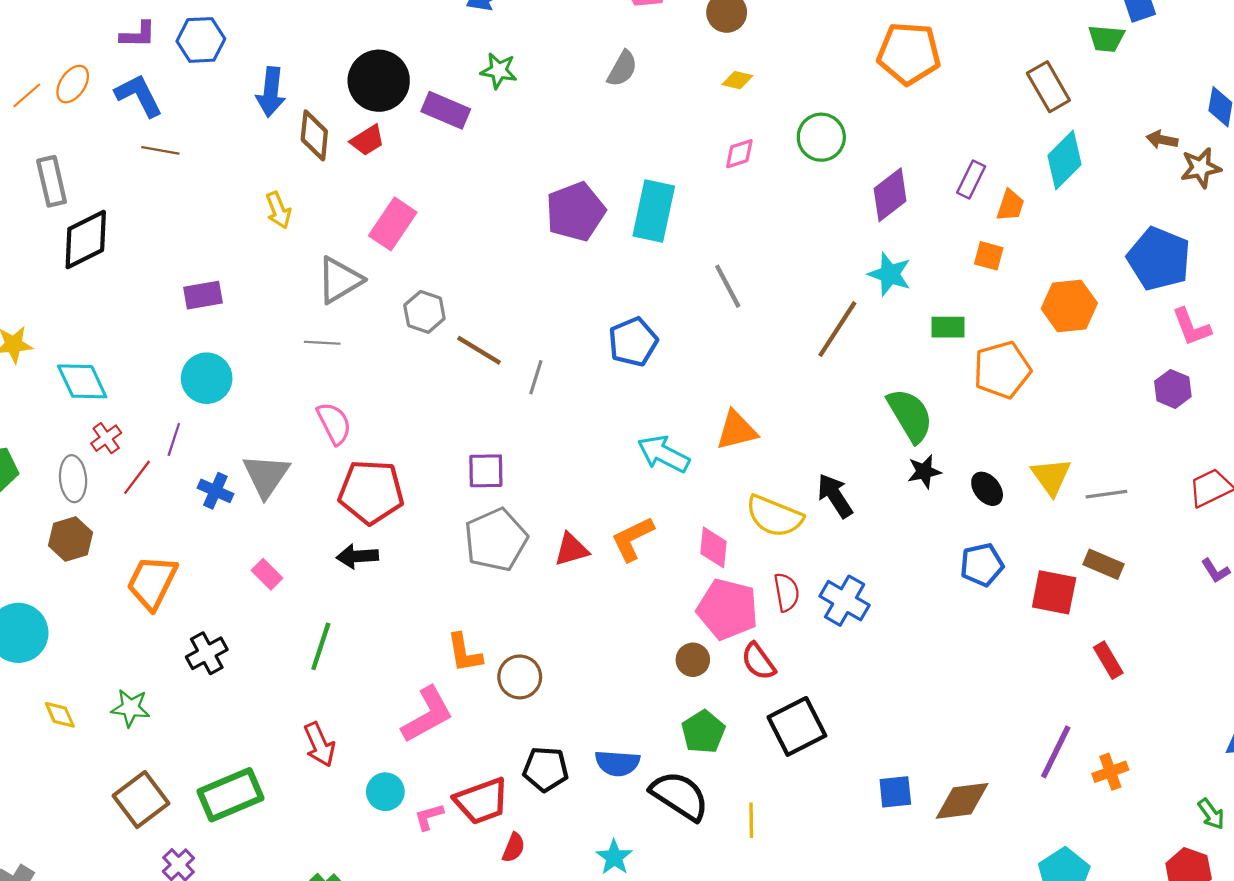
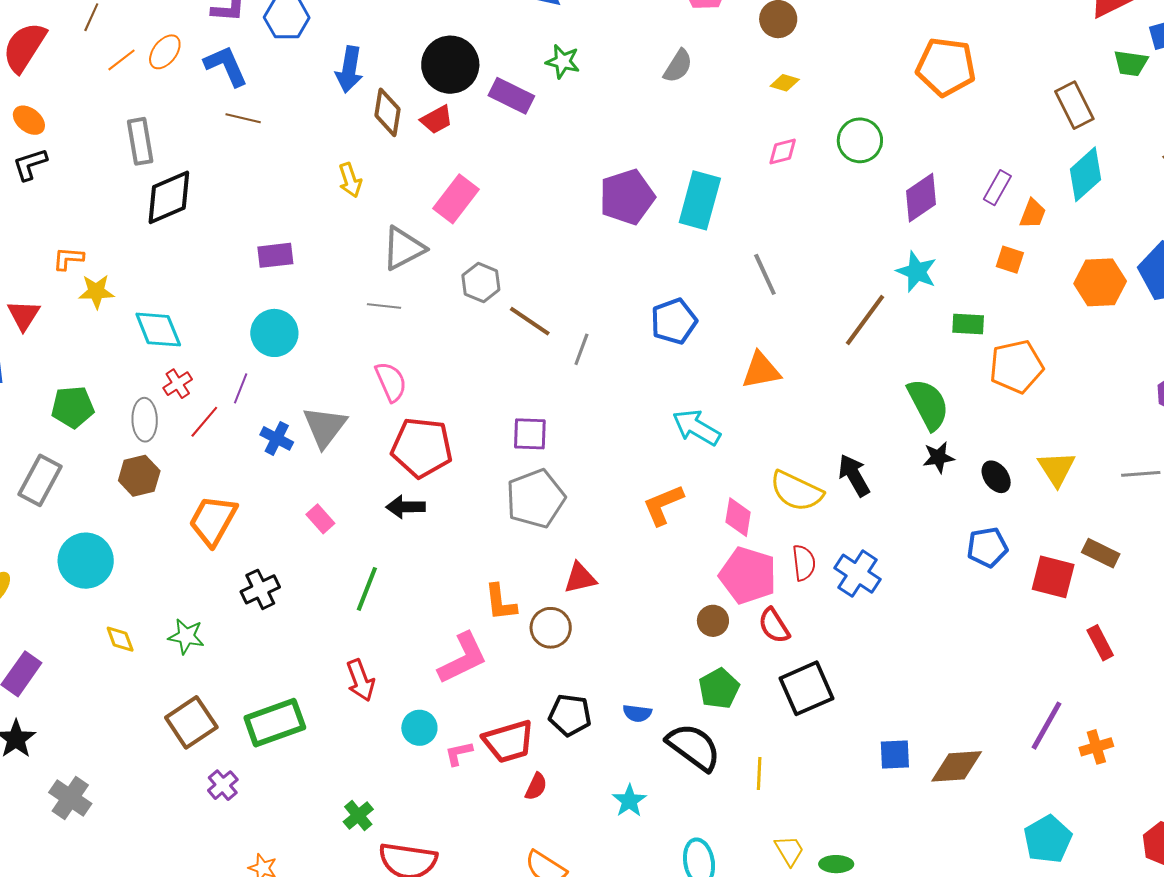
orange hexagon: (1069, 306) -> (1100, 282), moved
orange triangle: (737, 430) -> (761, 370), moved
gray line: (1106, 494) -> (1141, 474), moved
red triangle: (571, 549) -> (580, 578), moved
blue semicircle: (617, 763) -> (637, 713), size x0.7

